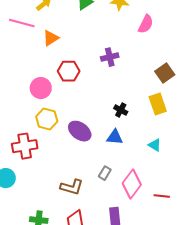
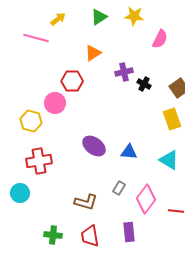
orange triangle: (51, 38) -> (93, 53), moved
red hexagon: (69, 71) -> (72, 81), moved
black cross: (121, 110) -> (144, 84), moved
yellow hexagon: (47, 119) -> (31, 121), moved
cyan triangle: (155, 145) -> (169, 160), size x1.5

